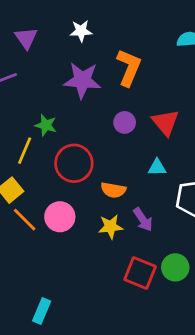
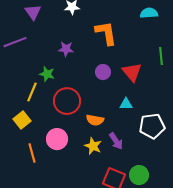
orange L-shape: (129, 68) -> (106, 33), turned -32
purple star: (82, 80) -> (66, 49), moved, size x0.6
orange line: (25, 220) -> (32, 153), moved, turned 30
yellow star: (111, 227) -> (93, 146), turned 30

